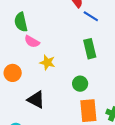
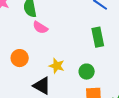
yellow star: (47, 62) -> (57, 66), moved

